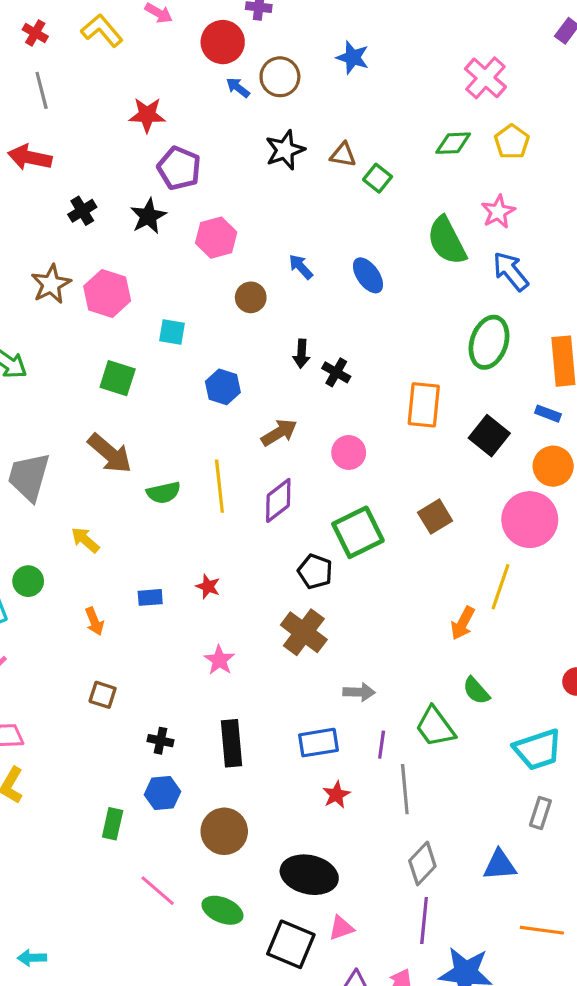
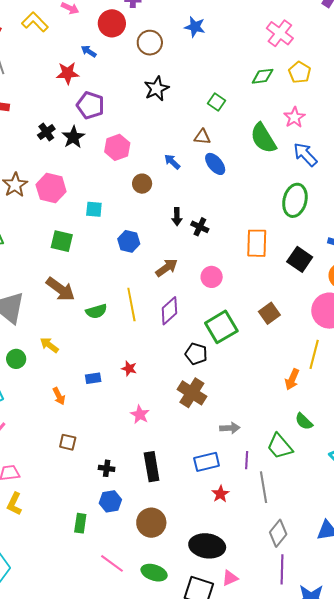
blue arrow: (238, 88) -> (89, 51), moved
brown triangle: (343, 155) -> (202, 137), moved
black cross: (82, 211) -> (46, 132), moved
green circle: (28, 581) -> (16, 359), moved

